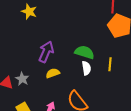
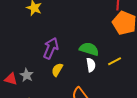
yellow line: (110, 64) -> (115, 61), turned 56
yellow semicircle: (53, 73) -> (57, 70), turned -40

